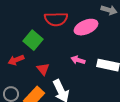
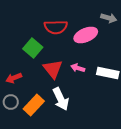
red arrow: (16, 60) -> (14, 78), moved
red triangle: (43, 69) -> (53, 69), moved, size x1.5

